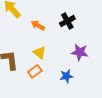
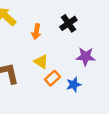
orange arrow: (38, 25) -> (36, 32), turned -104
orange rectangle: (35, 71) -> (52, 78), moved

